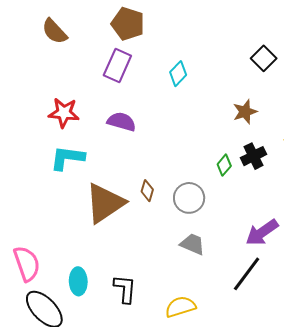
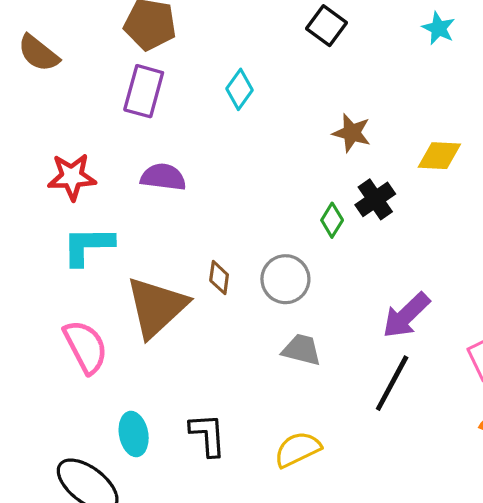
black square: (264, 58) -> (326, 26), moved
brown star: (245, 112) -> (352, 133), turned -30
pink semicircle: (27, 264) -> (86, 347), moved

